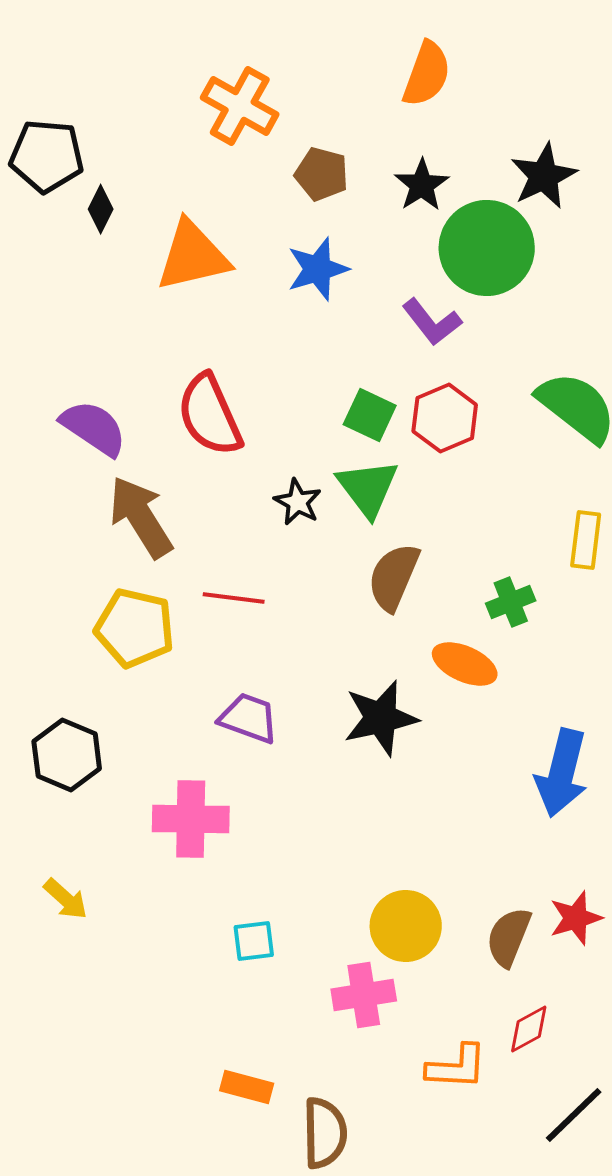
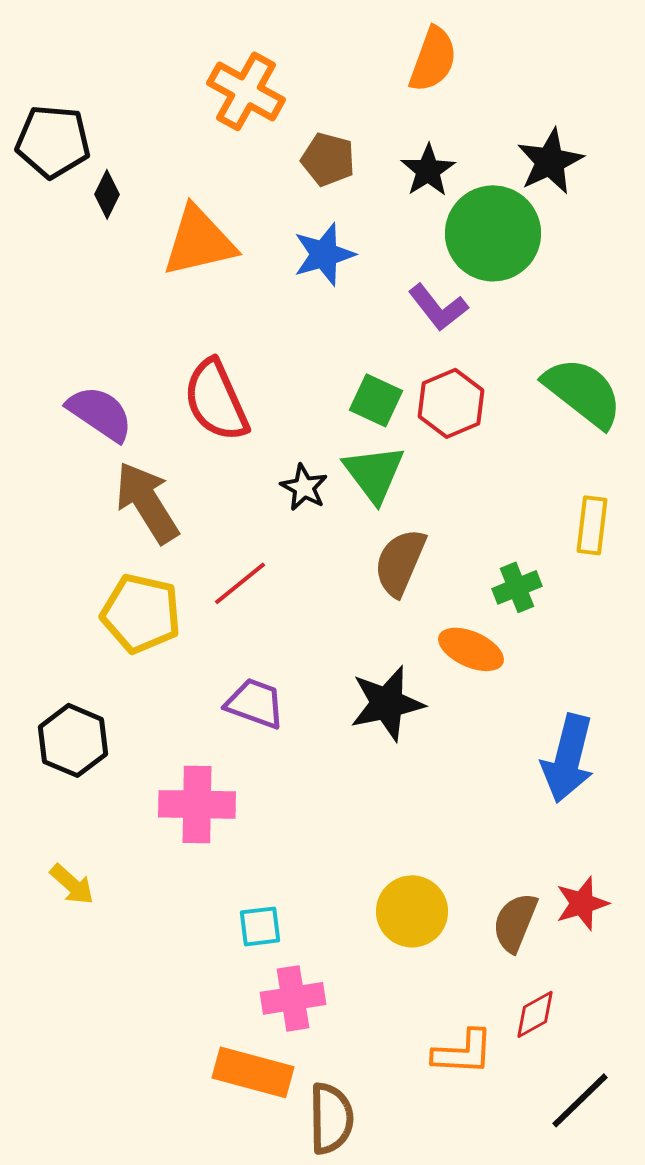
red line: (234, 598) -> (240, 583), turned -46
pink cross: (364, 995) -> (293, 998), moved
orange rectangle: (247, 1087) -> (253, 1072), size x1.5

